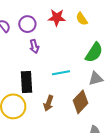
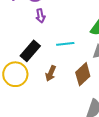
black rectangle: (26, 82) -> (30, 51), turned 40

